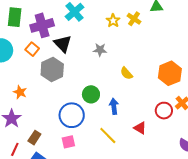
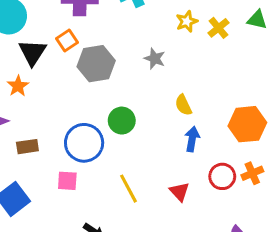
black triangle: (63, 44) -> (32, 52), moved
orange square: (32, 49) -> (67, 40), moved
gray hexagon: (52, 69) -> (96, 64), moved
blue arrow: (114, 106) -> (192, 139), moved
brown rectangle: (34, 138) -> (27, 147), moved, turned 32

